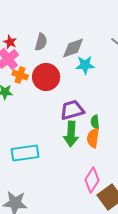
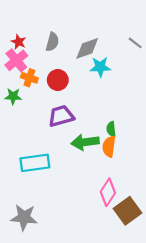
red circle: (46, 77) -> (58, 80), size x0.7
purple trapezoid: (72, 110) -> (61, 116), moved
green arrow: (71, 134) -> (85, 142), turned 80

